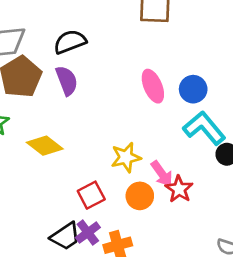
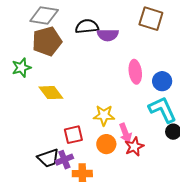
purple semicircle: (67, 81) -> (108, 35), moved, turned 95

